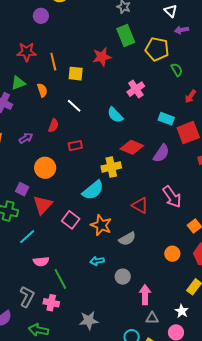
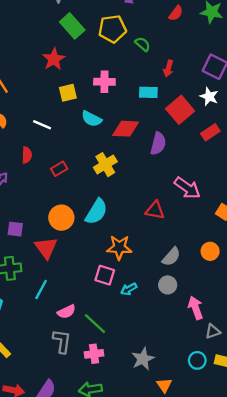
yellow square: (76, 74) -> (68, 93), moved
pink cross: (136, 89) -> (104, 82), turned -36
cyan rectangle: (166, 119) -> (148, 92), moved
red diamond: (132, 147) -> (126, 129), moved
yellow cross: (111, 167) -> (105, 165), moved
orange circle: (45, 168) -> (61, 218), moved
purple square: (22, 189) -> (15, 229), moved
pink square: (71, 220) -> (105, 275), moved
gray semicircle: (127, 239) -> (171, 257), moved
gray circle: (123, 277) -> (168, 285), moved
gray L-shape: (27, 297) -> (62, 341), moved

